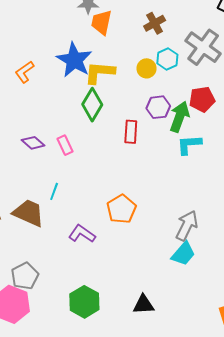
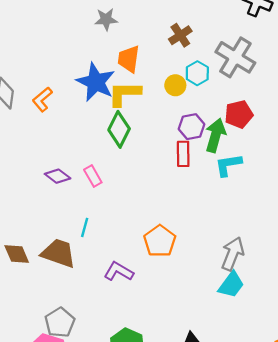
orange trapezoid: (102, 22) -> (129, 59), moved
red rectangle: (131, 132) -> (183, 154), moved

